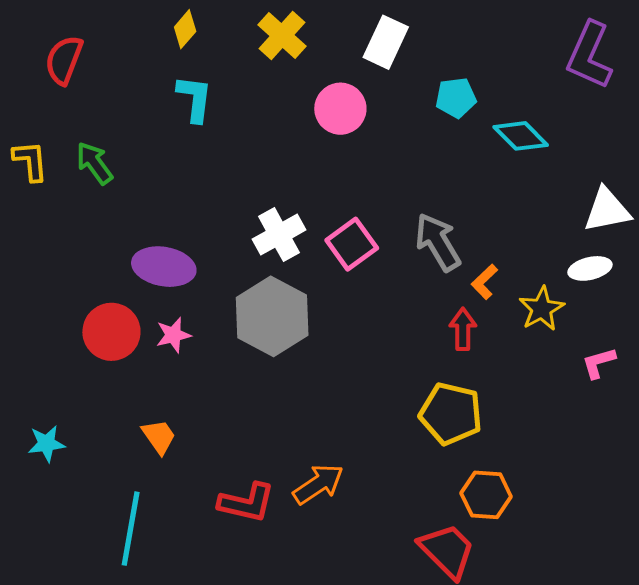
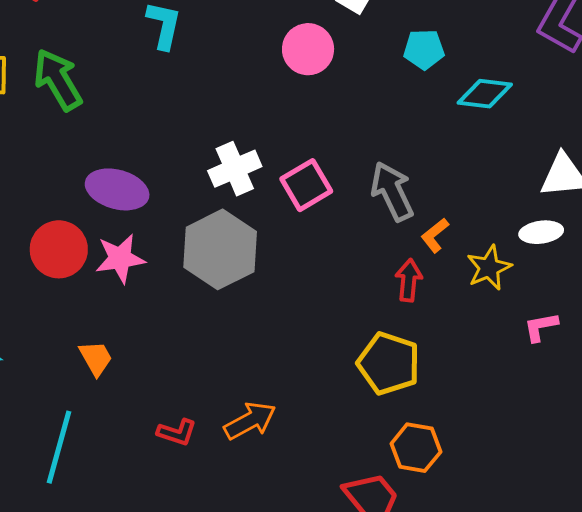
cyan diamond: (521, 136) -> (485, 94), turned -44
green arrow: (94, 163) -> (58, 80), size x1.4
pink star: (173, 335) -> (120, 258), size x1.4
red L-shape: (247, 503) -> (177, 432), size x0.7

